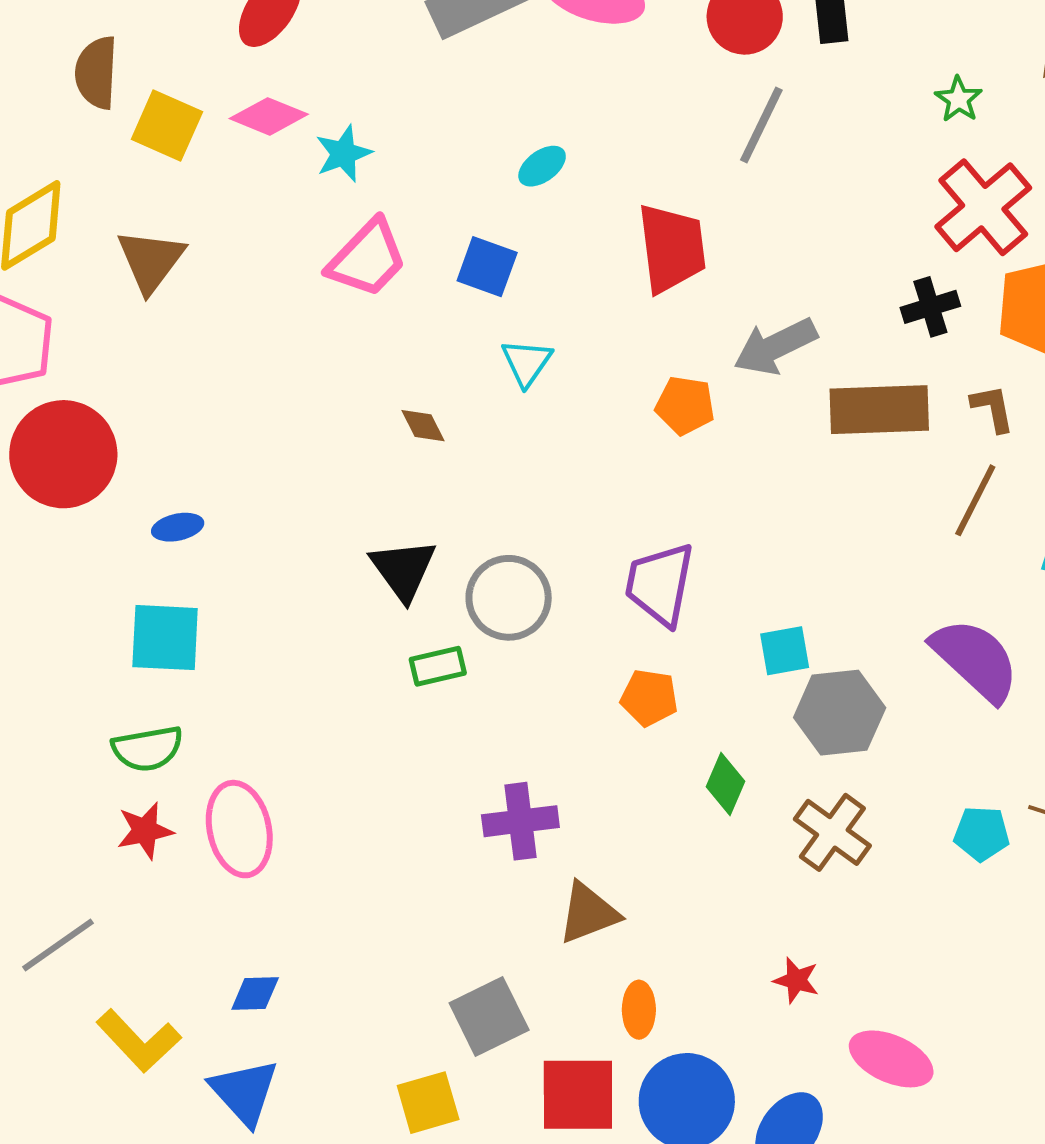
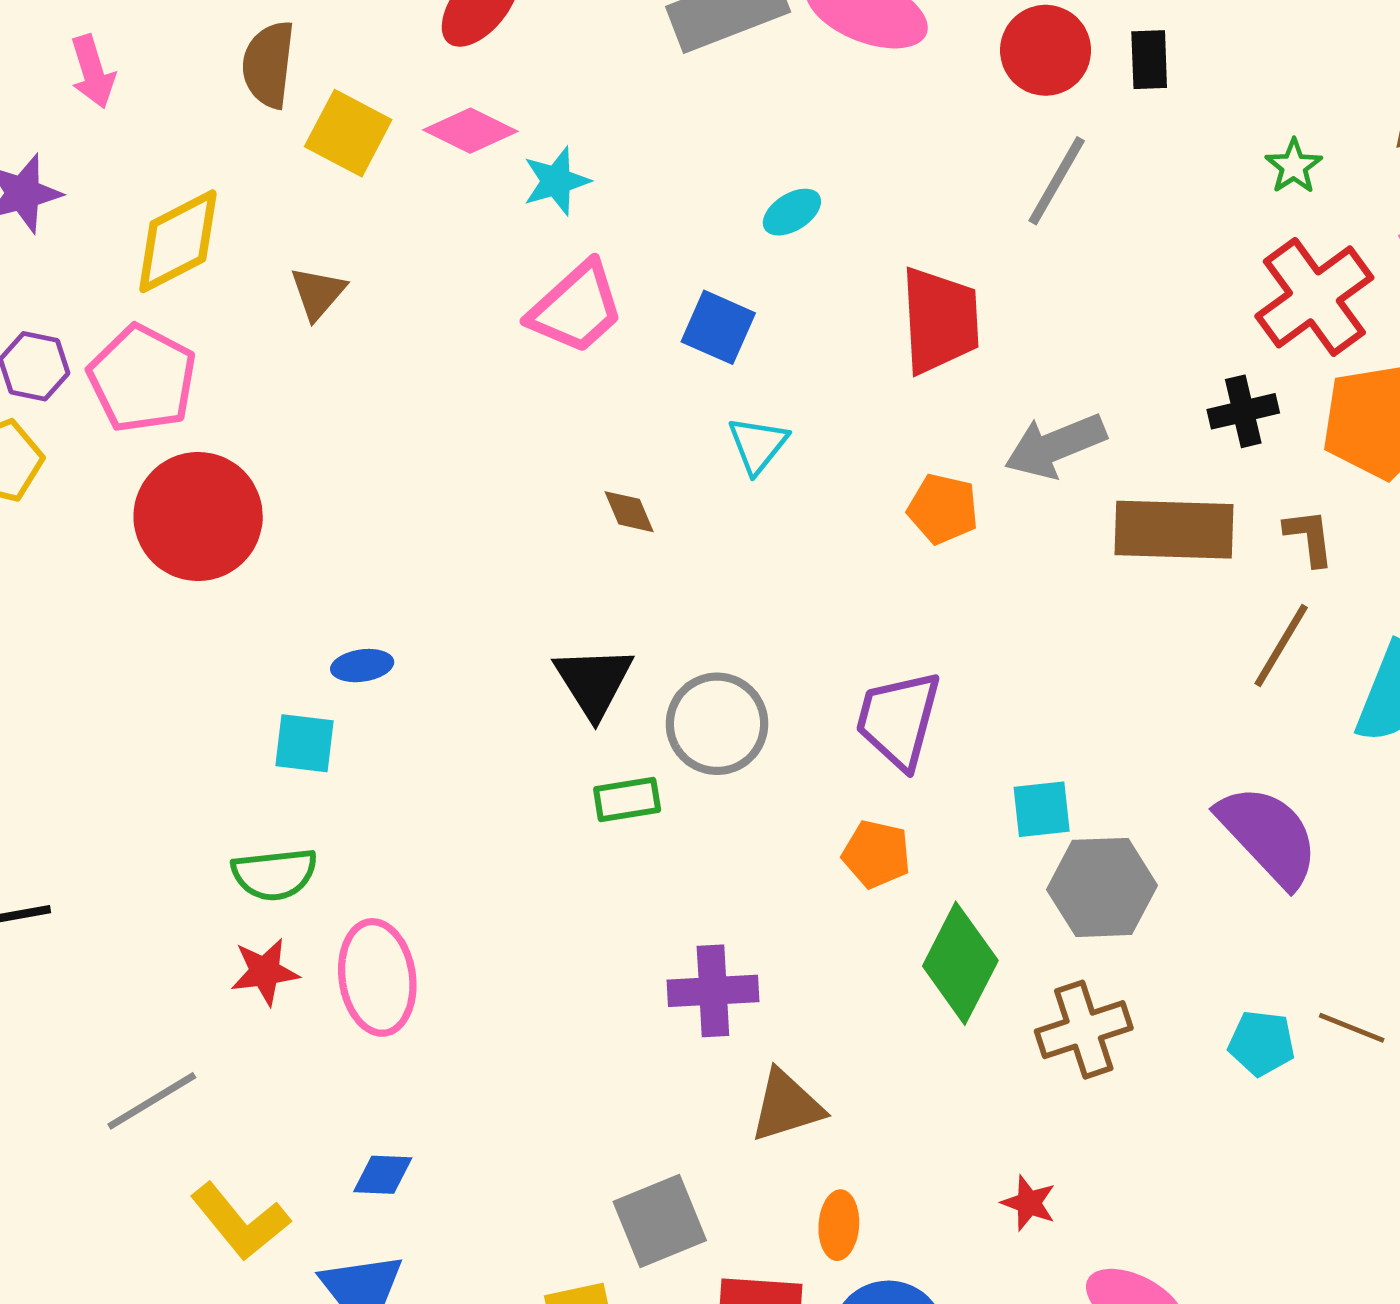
brown triangle: (151, 261) -> (318, 293), size x0.7
blue ellipse: (178, 527) -> (362, 666), moved
cyan square: (165, 638) -> (304, 743), size x0.7
green diamond: (725, 784) -> (960, 963), size x1.6
brown cross: (832, 832) -> (1084, 1030), turned 32

